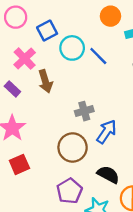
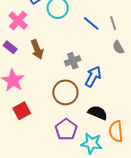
blue line: (98, 56) -> (91, 23), moved
brown arrow: (45, 81) -> (37, 49), moved

